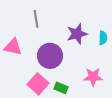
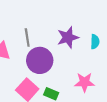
gray line: (36, 19) -> (27, 38), moved

